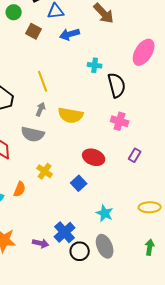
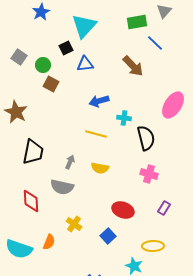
brown square: (34, 31) -> (51, 84), moved
blue arrow: (70, 34) -> (99, 101), moved
yellow line: (43, 81) -> (96, 134), moved, turned -55
yellow semicircle: (71, 115) -> (100, 168), size x0.7
yellow ellipse: (150, 207) -> (153, 246), moved

